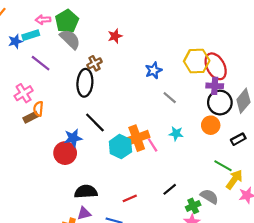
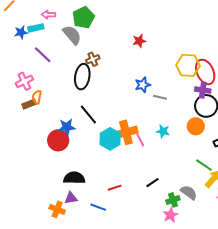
green pentagon: (67, 21) -> (84, 18), moved
red star: (115, 36) -> (139, 41), moved
blue star: (154, 70) -> (143, 85), moved
gray line: (170, 98) -> (160, 97), turned -32

